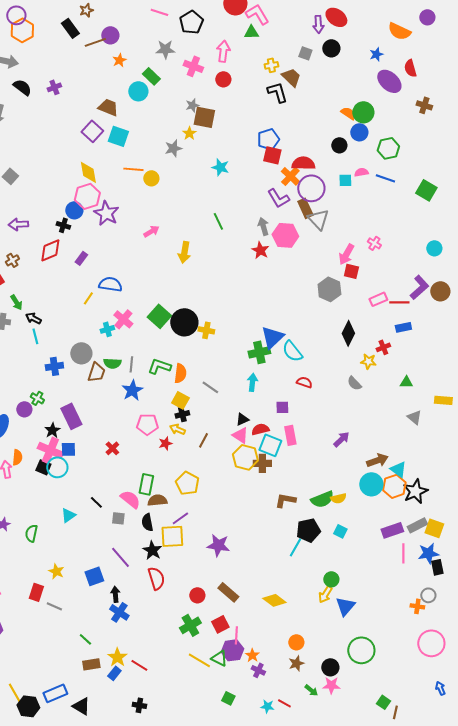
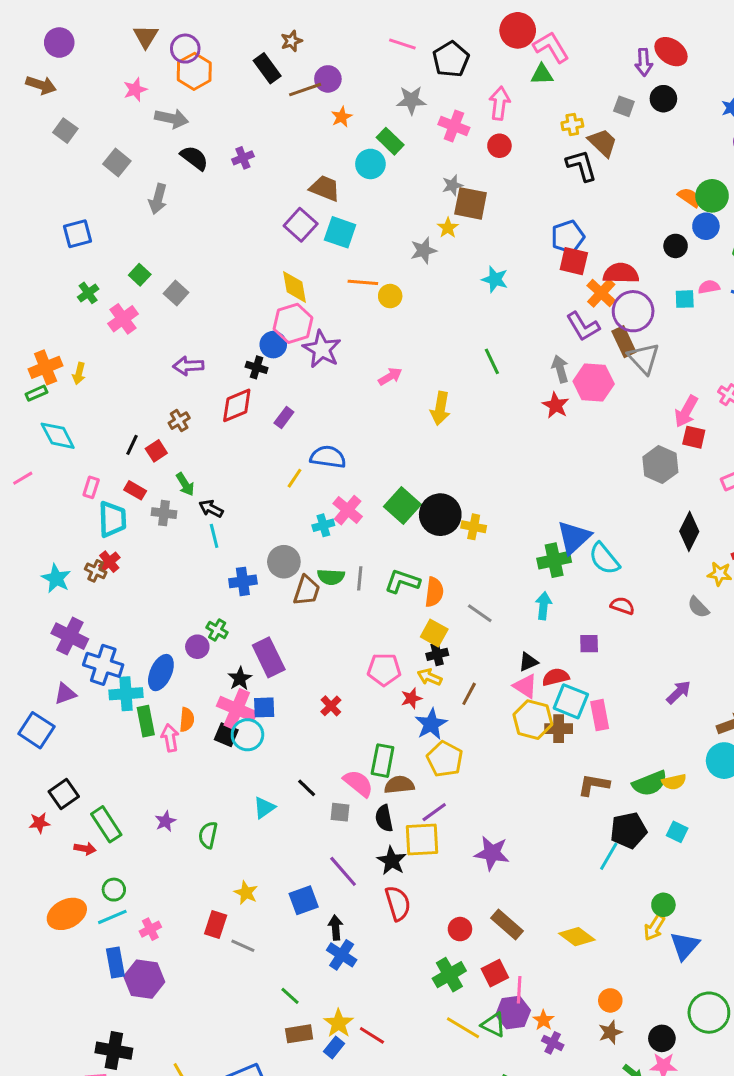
blue star: (132, 390) -> (431, 724), moved
pink rectangle: (290, 435) -> (600, 715), moved

